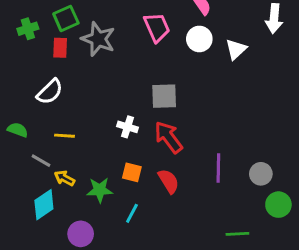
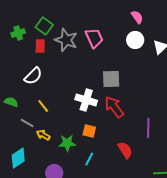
green square: (66, 18) -> (44, 26), turned -30
pink trapezoid: (157, 27) -> (94, 38), moved
white cross: (128, 127) -> (86, 100), size x1.5
yellow line: (64, 136) -> (43, 106), turned 48
red semicircle: (169, 181) -> (125, 150), moved
cyan diamond: (44, 205) -> (18, 158), moved

